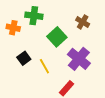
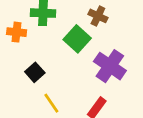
brown cross: (83, 22) -> (98, 16), moved
yellow line: (44, 66) -> (51, 103), moved

